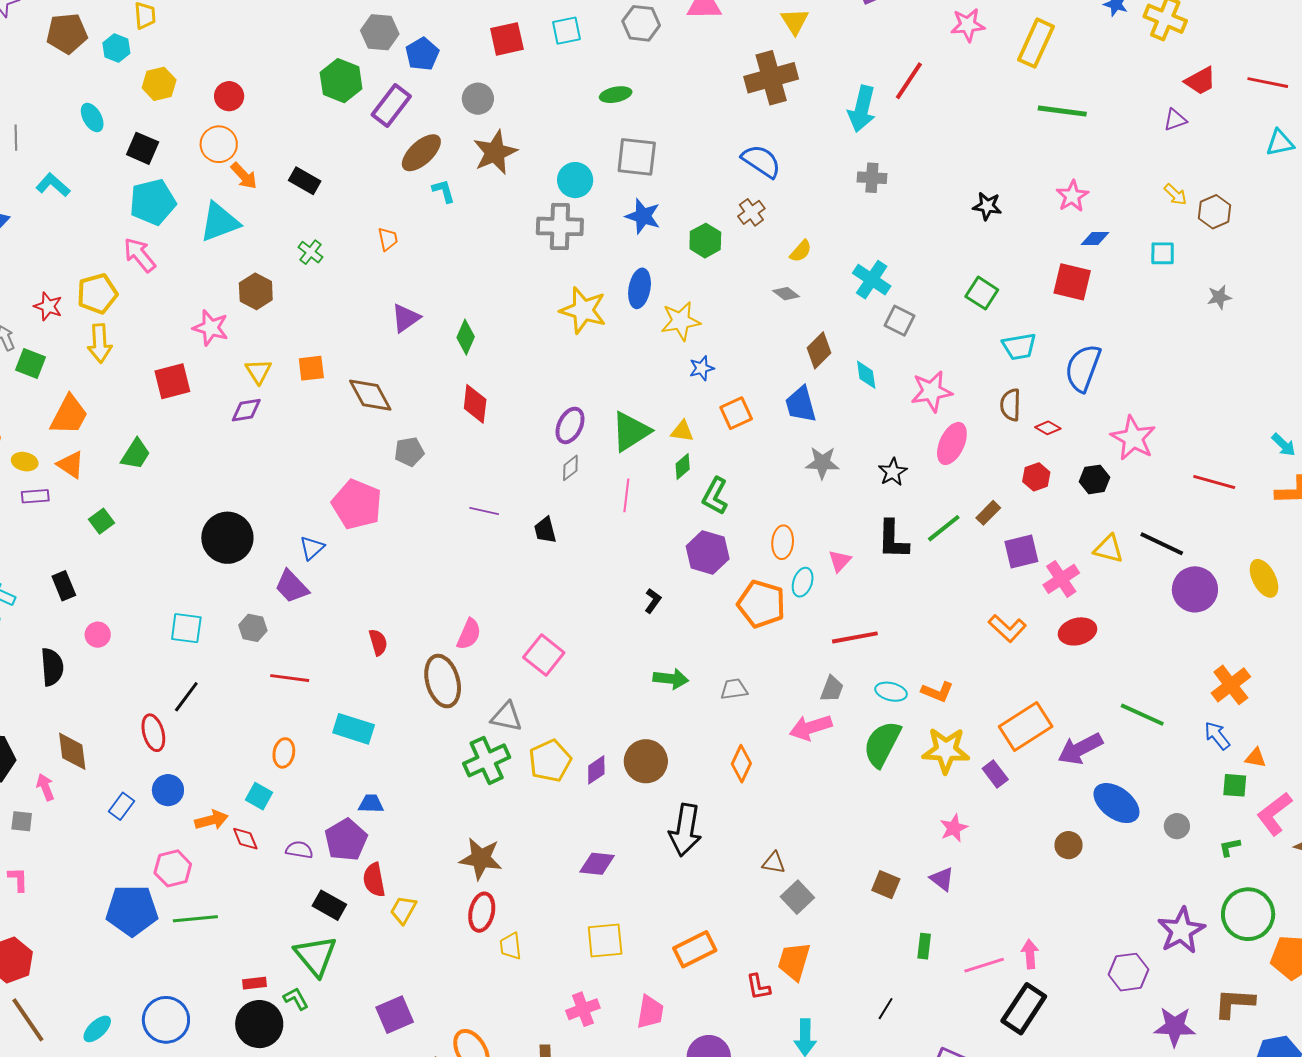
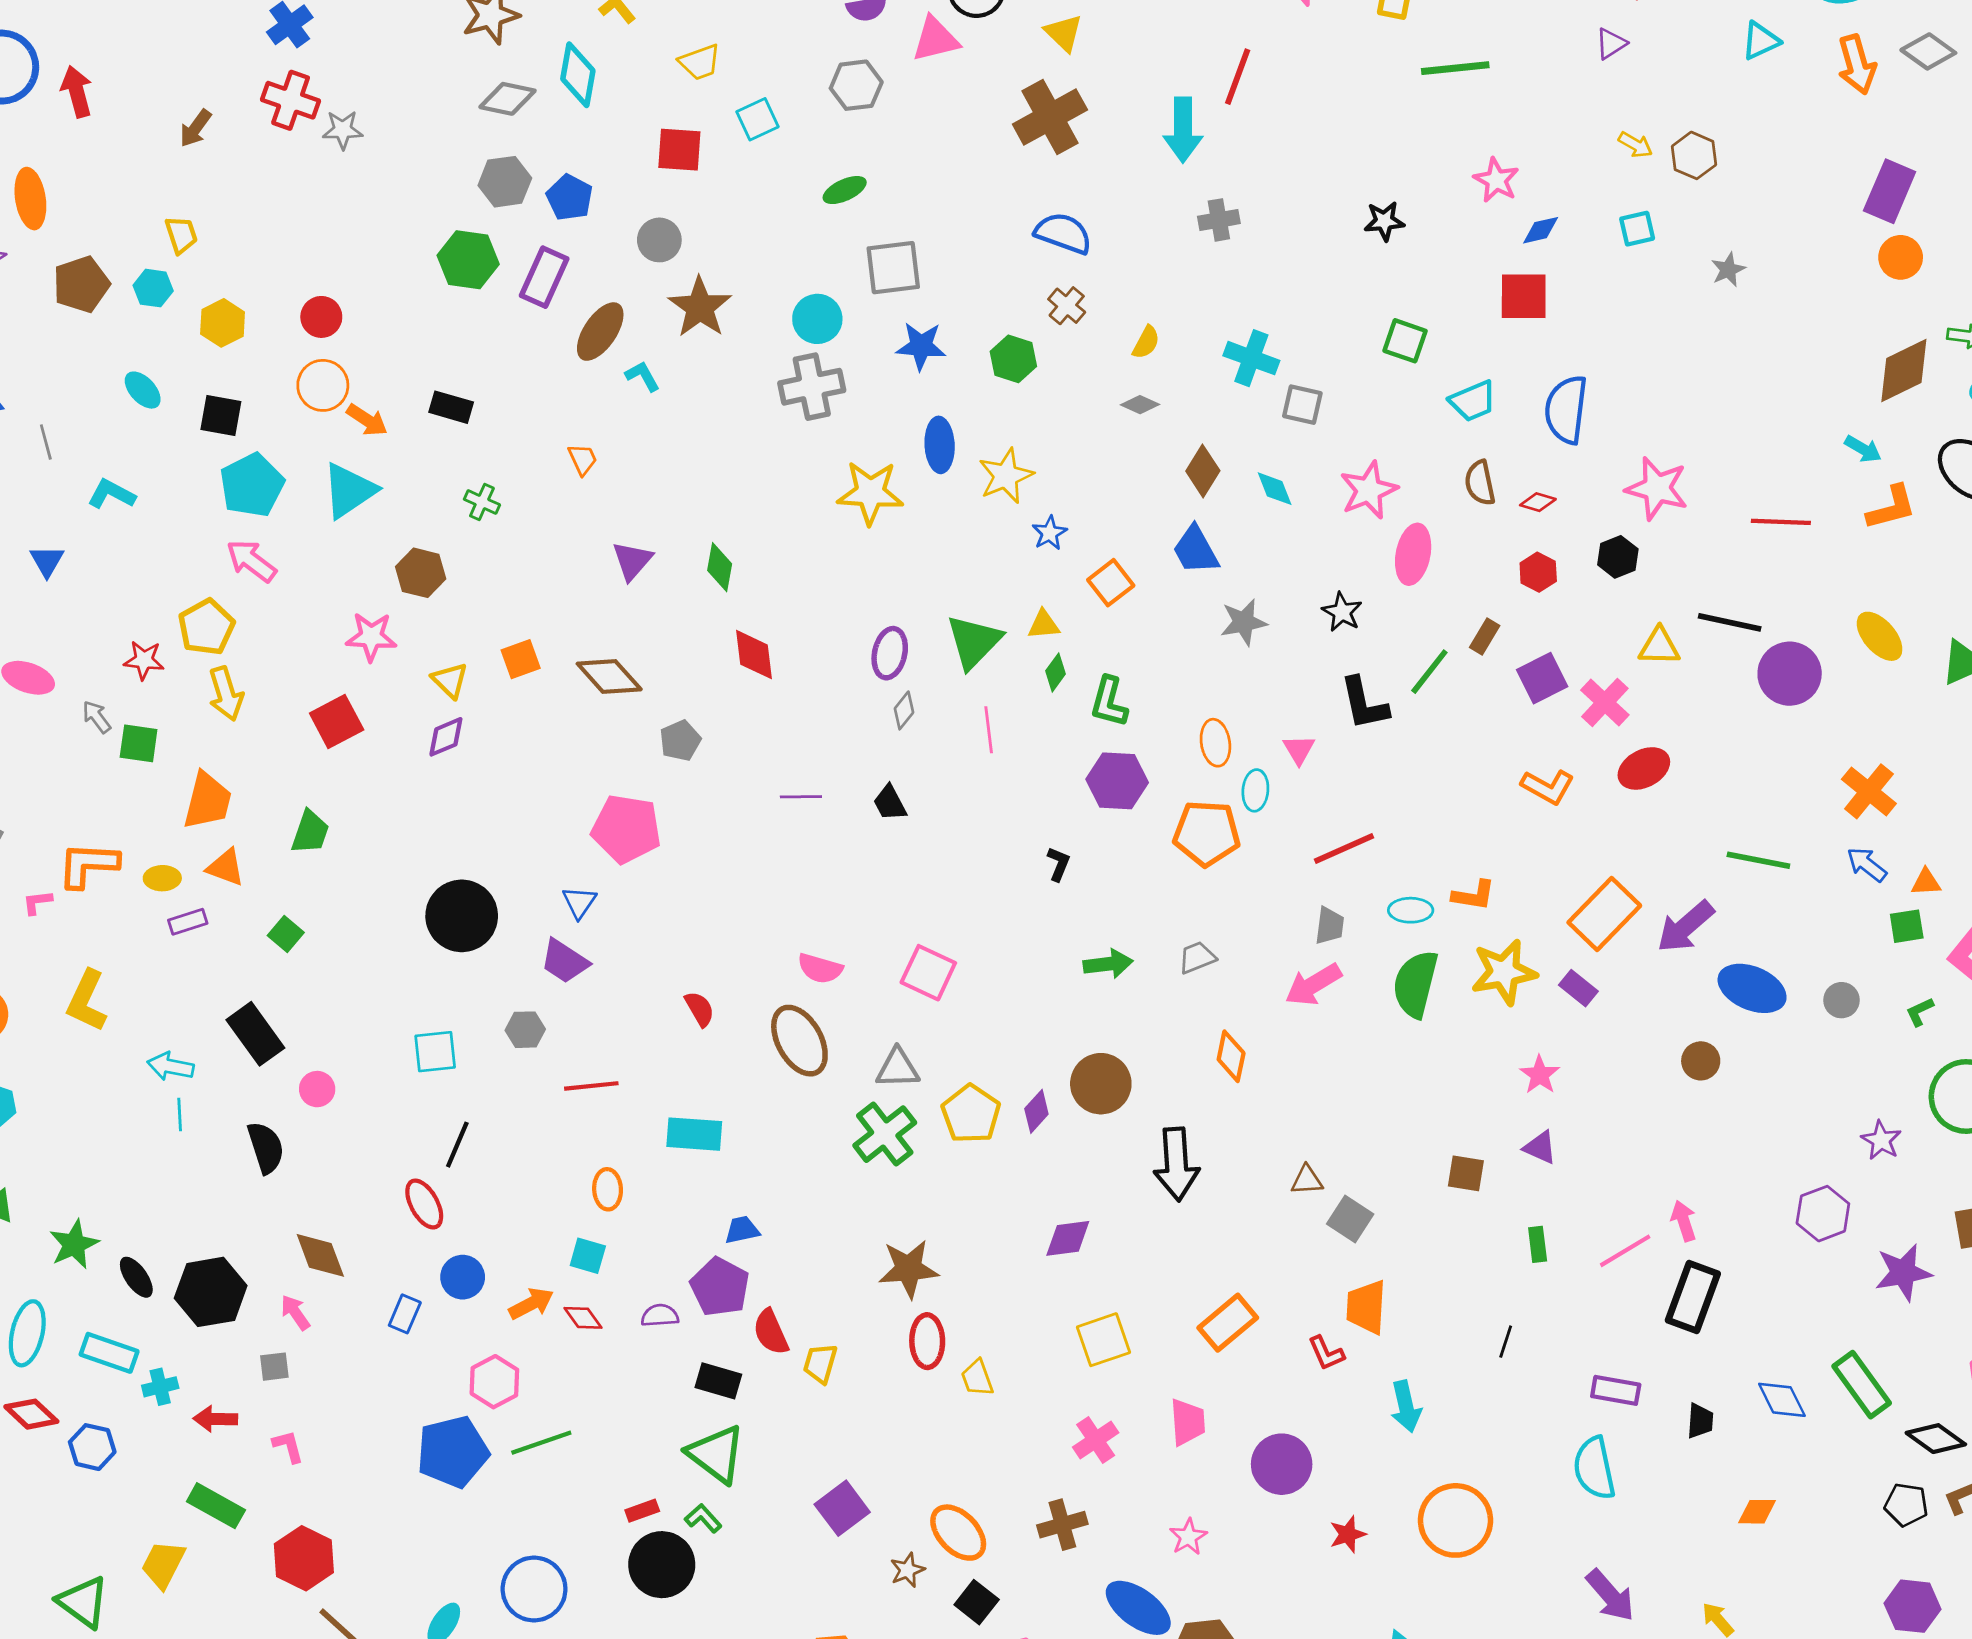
red square: (507, 39) -> (679, 150), turned 30
black rectangle: (64, 586) -> (255, 1034), size x1.5
pink semicircle: (469, 634) -> (820, 968), turned 96
purple star: (1181, 931) -> (1881, 1140), size x0.6

